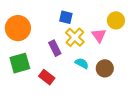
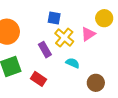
pink triangle: (99, 35) -> (88, 34), turned 35
brown circle: (105, 68) -> (96, 83), moved

